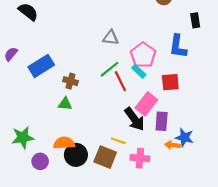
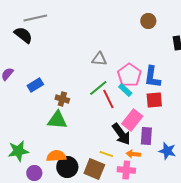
blue L-shape: (178, 46) -> (152, 77), moved
blue rectangle: (41, 66) -> (35, 85), size x0.7
green triangle: (65, 104) -> (57, 120), size x1.5
orange arrow: (172, 145) -> (133, 154), moved

